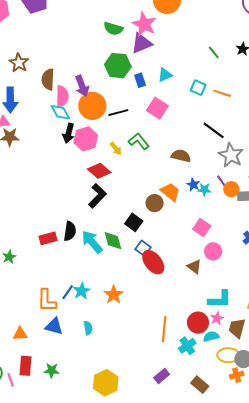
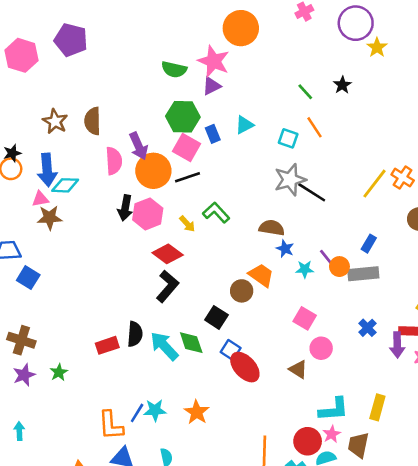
purple triangle: (142, 43) -> (212, 86), size x0.7
brown semicircle: (48, 79) -> (93, 121), moved
orange line: (222, 93) -> (314, 127), moved, turned 42
pink square: (157, 108) -> (187, 148), moved
cyan diamond: (60, 112) -> (65, 185), moved, turned -55
gray star: (231, 155) -> (290, 180), moved, turned 30
blue star: (193, 185) -> (285, 249), moved
cyan star: (82, 291) -> (155, 410), turned 30

